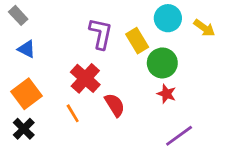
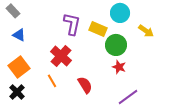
yellow arrow: (204, 28) -> (146, 31), moved
yellow rectangle: (137, 41) -> (98, 29), turned -36
red semicircle: (115, 105) -> (85, 85), moved

